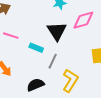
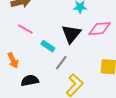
black semicircle: (35, 85) -> (30, 80), moved

